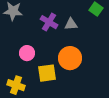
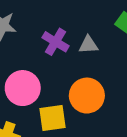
pink circle: (27, 53) -> (23, 88), size x1.5

